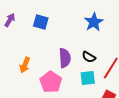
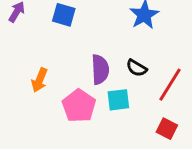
cyan square: (88, 78) -> (118, 100), moved

